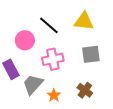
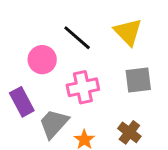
yellow triangle: (84, 21) -> (128, 32), turned 40

